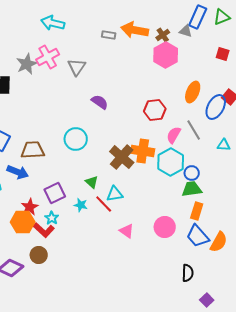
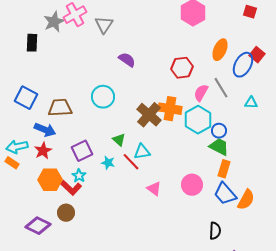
green trapezoid: (192, 189) -> (219, 147), turned 35
red star: (30, 207) -> (43, 151), moved

